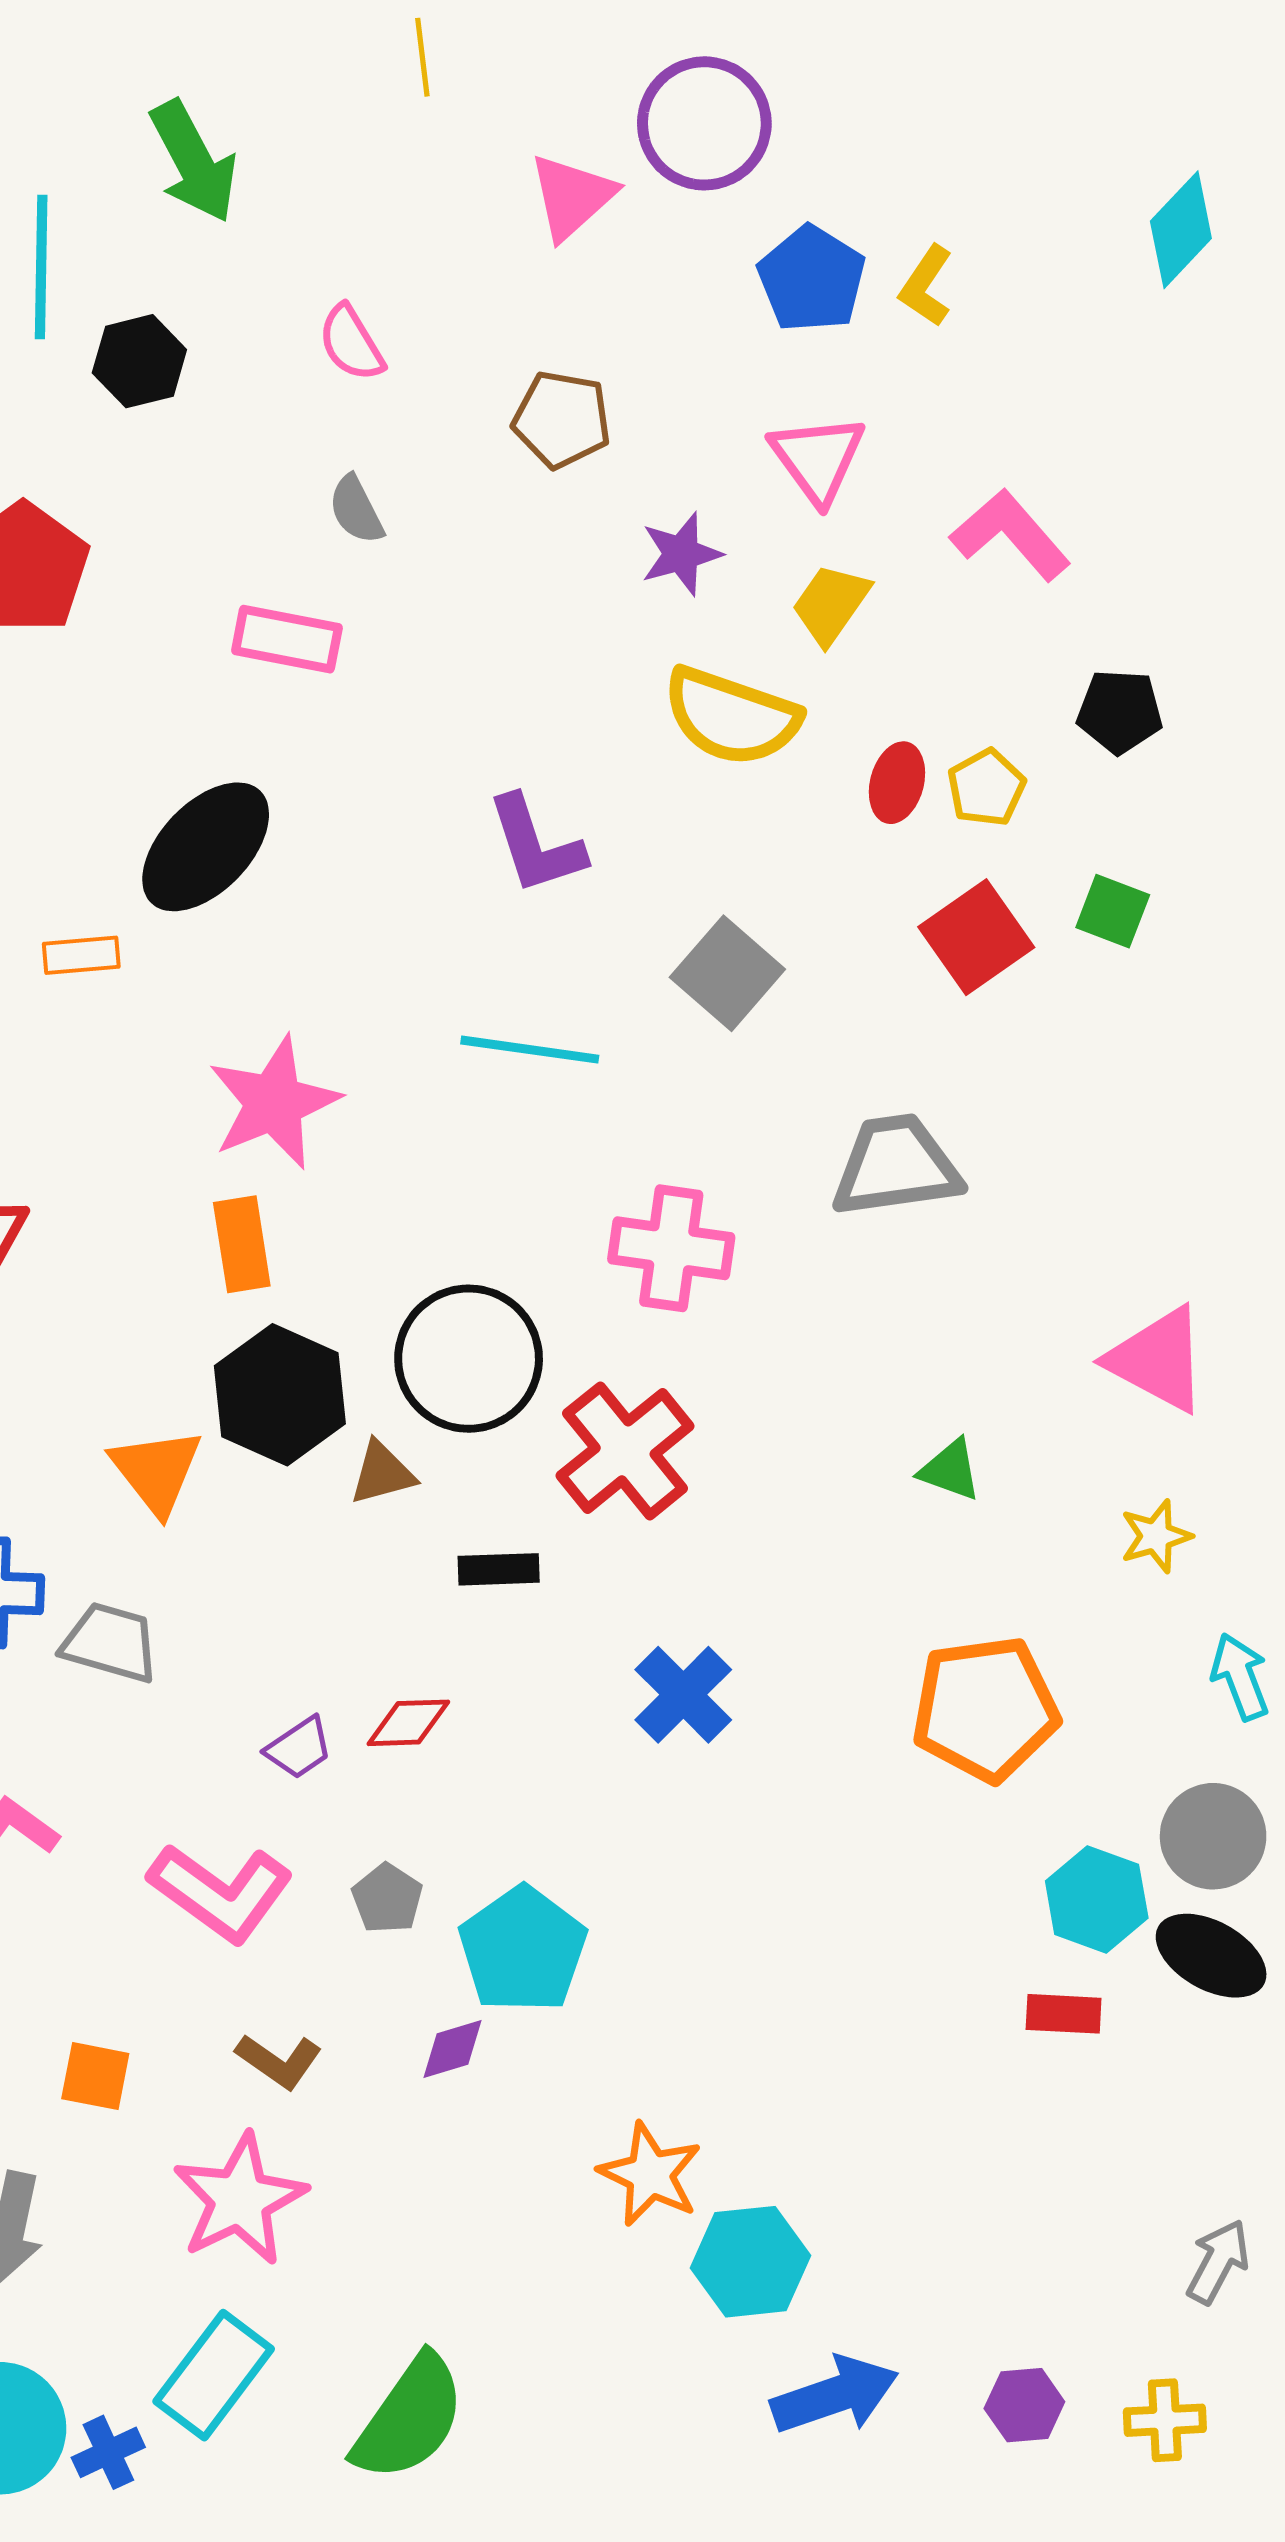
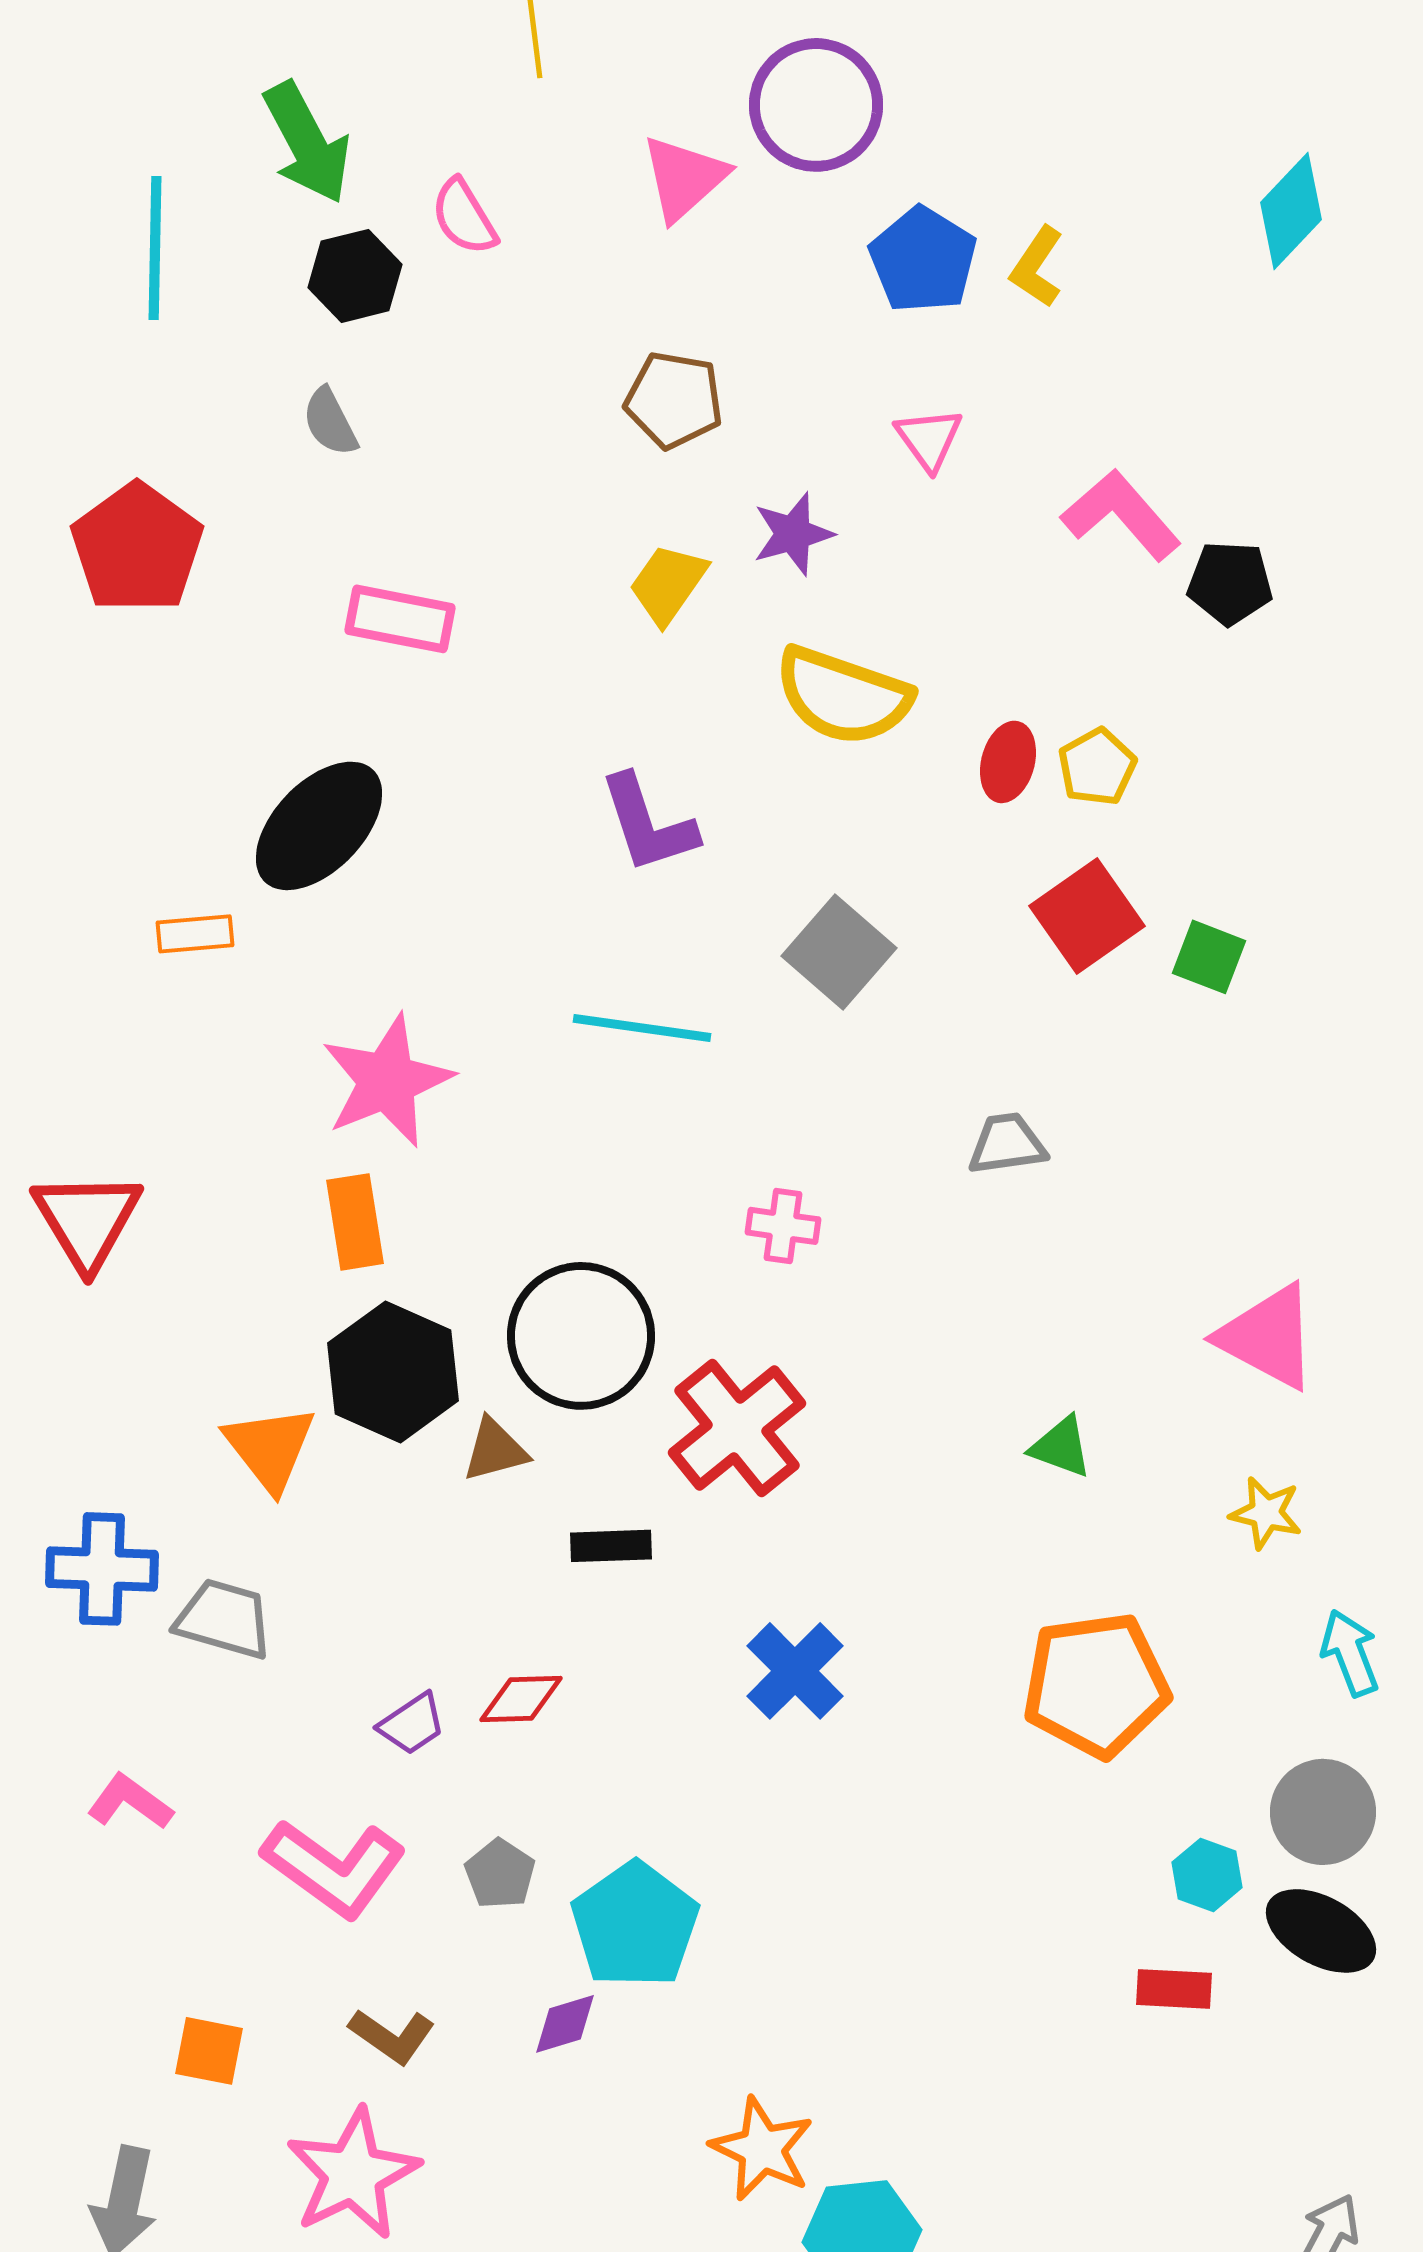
pink semicircle: (351, 343) -> (464, 217), moved
black hexagon: (139, 361) -> (355, 276), moved
pink triangle: (818, 459) -> (929, 439), size x0.7
gray semicircle: (356, 510) -> (330, 422), moved
yellow trapezoid: (831, 604) -> (668, 584), moved
black pentagon: (1120, 711) -> (1230, 583), moved
green square: (1113, 911) -> (1209, 957), moved
gray trapezoid: (896, 1166) -> (1007, 1144), size x0.6
pink cross: (671, 1248) -> (783, 1226), size x0.6
yellow star: (1156, 1536) -> (1266, 1513), turned 30
cyan hexagon: (1097, 1899) -> (1207, 1875), size x0.7

